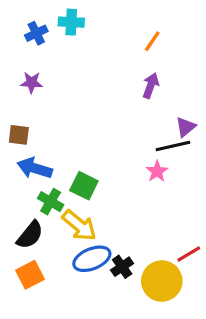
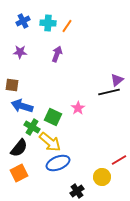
cyan cross: (71, 22) -> (48, 23), moved
orange line: (152, 41) -> (67, 26), moved
purple arrow: (151, 86) -> (57, 54), moved
pink star: (157, 171) -> (78, 108), moved
black cross: (122, 267) -> (77, 191), moved
yellow circle: (162, 281) -> (102, 177), size x0.7

